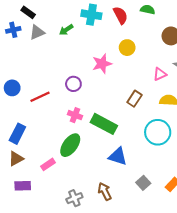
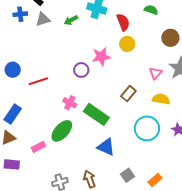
red semicircle: (120, 15) -> (123, 22), moved
pink triangle: (160, 74) -> (156, 73), turned -32
purple circle: (73, 84) -> (81, 70), moved

